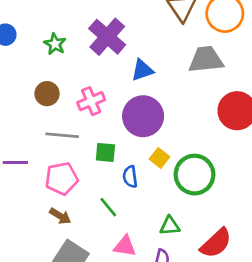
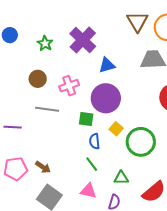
green square: (105, 152) -> (86, 119), moved
pink pentagon: (62, 179) -> (16, 169), moved
green line: (108, 207) -> (92, 164), moved

